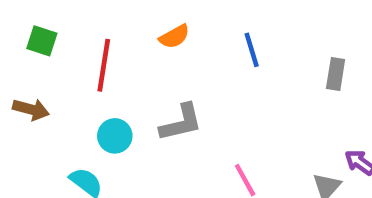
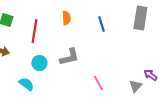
orange semicircle: (174, 37) -> (66, 18), turned -64
gray rectangle: (336, 74) -> (140, 18), moved, size x1.6

